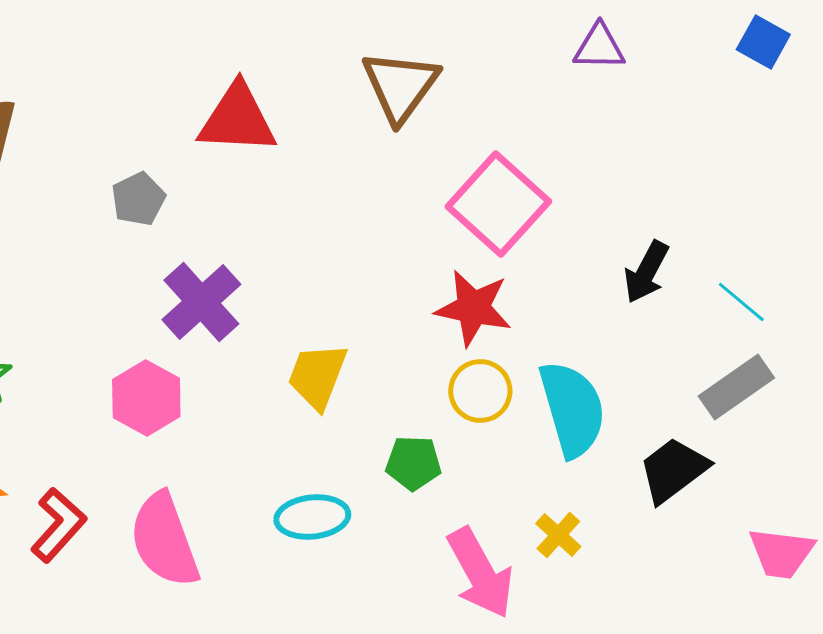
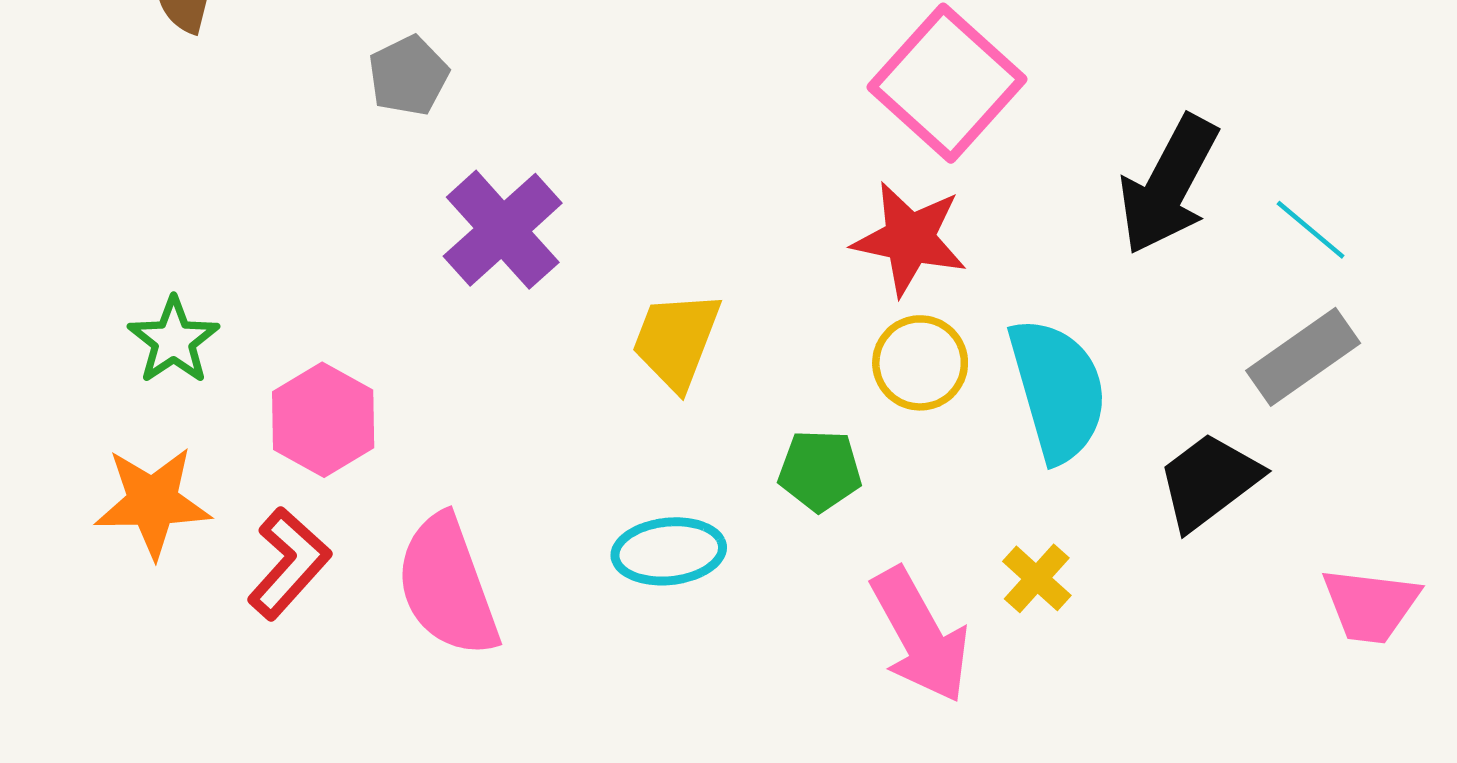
black arrow: (646, 272) -> (1168, 185), size x1.5
pink hexagon: (146, 398) -> (323, 420), moved

